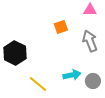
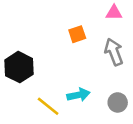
cyan arrow: (72, 75) -> (78, 95), moved

